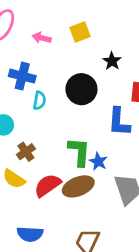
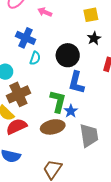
yellow square: (80, 32) -> (91, 15), moved
blue L-shape: (119, 122) -> (76, 83), moved
brown cross: (26, 152) -> (18, 94), size x1.6
red semicircle: (48, 185) -> (16, 126), moved

